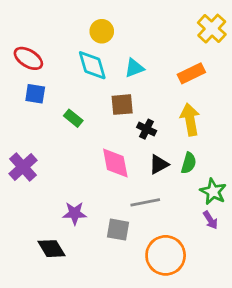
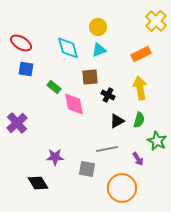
yellow circle: (102, 31) -> (98, 27), moved
pink diamond: (115, 163) -> (74, 104), moved
purple arrow: (210, 220) -> (138, 159), moved

